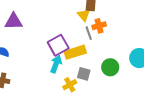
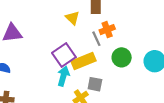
yellow triangle: (84, 15) -> (72, 18), moved
green circle: (110, 67) -> (122, 57), moved

